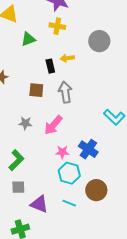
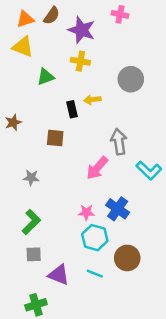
gray arrow: (65, 92) -> (119, 142), moved
gray star: (25, 123) -> (31, 178), moved
pink arrow: (53, 125) -> (97, 168), moved

